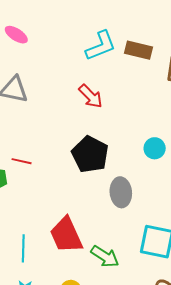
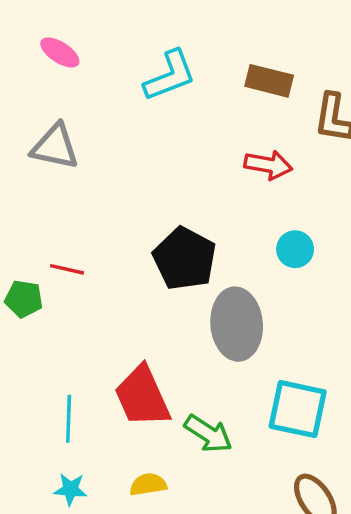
cyan L-shape: (101, 46) -> (170, 76), moved
red arrow: (91, 96) -> (268, 165), moved, turned -36
gray ellipse: (121, 192) -> (237, 324), size x1.4

